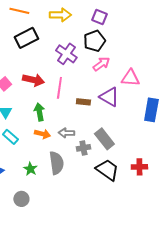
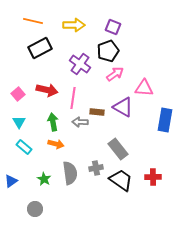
gray arrow: (66, 133) -> (80, 122), moved
gray cross: (83, 148) -> (96, 168), moved

